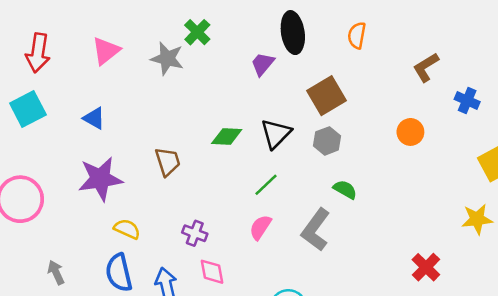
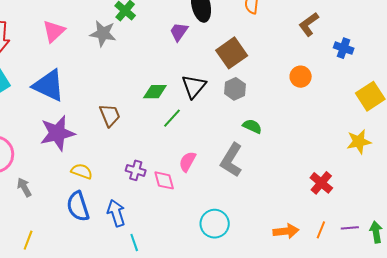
blue triangle: (94, 118) -> (49, 85), size x1.8
green line: (266, 185) -> (172, 118), moved
gray arrow: (56, 272) -> (24, 187), moved
pink diamond: (212, 272) -> (164, 180), moved

